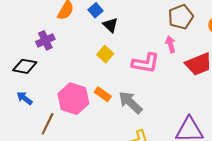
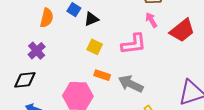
black triangle: (110, 25) -> (91, 19), turned -49
orange rectangle: (103, 94) -> (102, 75), moved

